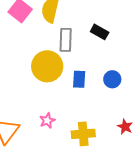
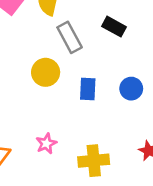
gray rectangle: (66, 40) -> (70, 37), turned -30
yellow circle: (47, 66) -> (46, 72), size x0.7

